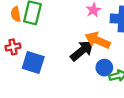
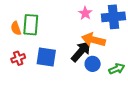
blue square: (33, 63) -> (46, 57), moved
blue circle: (104, 68) -> (93, 64), moved

